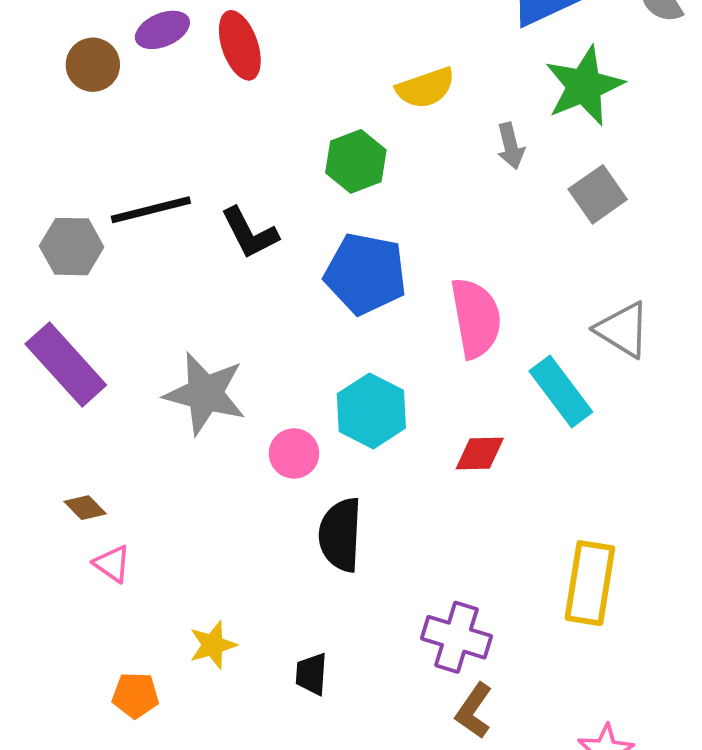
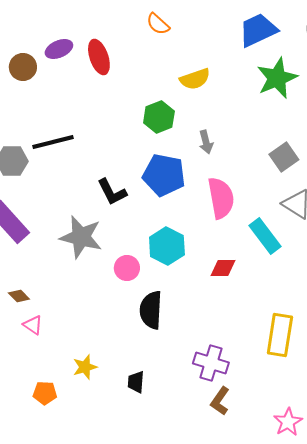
gray arrow: (511, 146) -> (206, 142), moved
gray square: (598, 194) -> (284, 157), moved
black L-shape: (250, 233) -> (112, 192), moved

